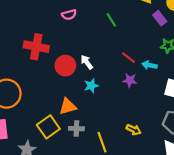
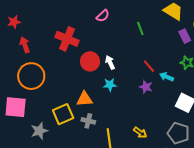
pink semicircle: (69, 15) -> (103, 16), turned -40

